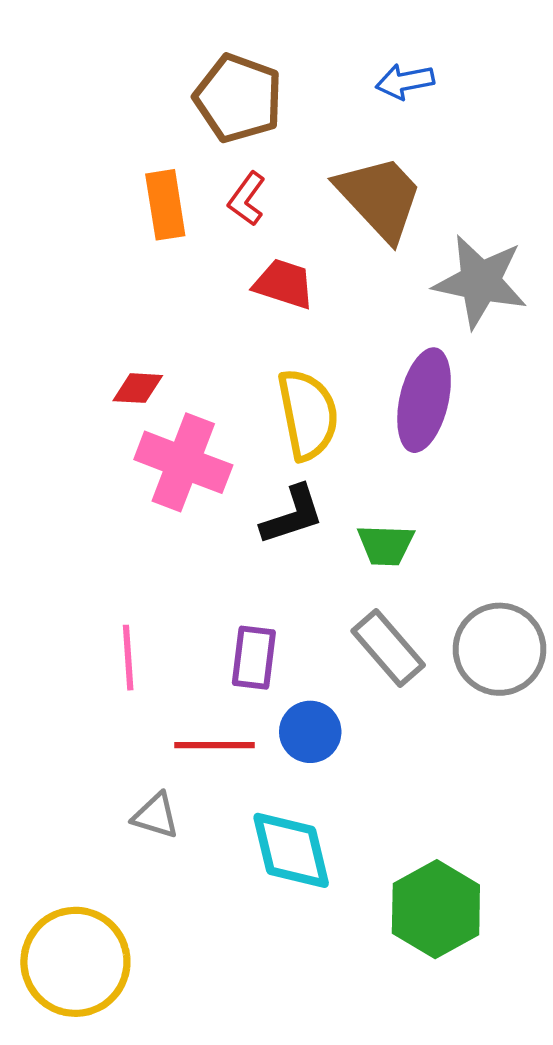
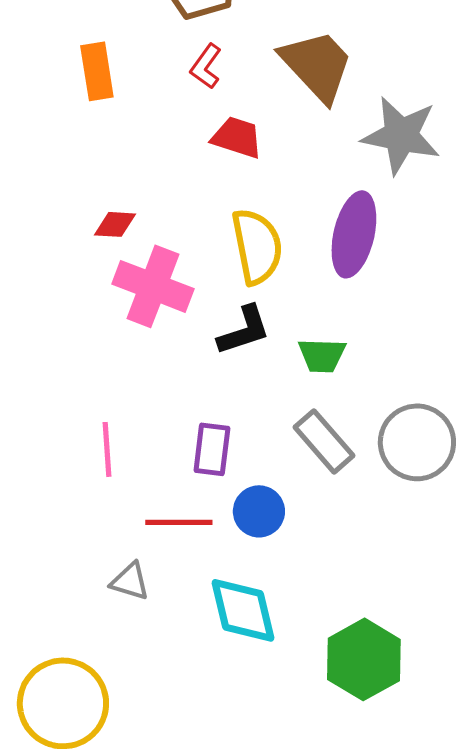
orange rectangle: (165, 205) -> (97, 71), moved

